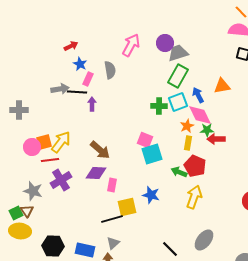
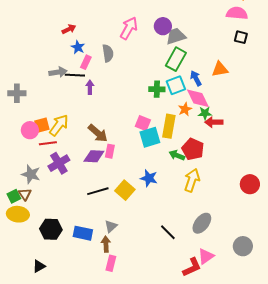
yellow rectangle: (188, 143) -> (169, 126), moved, size x1.6
pink rectangle: (112, 185) -> (110, 151), moved
yellow square: (127, 207) -> (125, 190), turned -36
black line: (112, 219) -> (98, 191), moved

